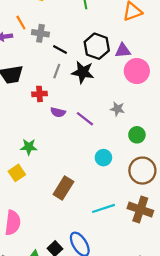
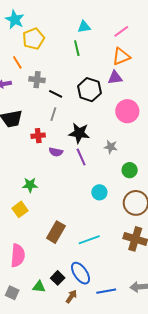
orange line: (21, 23) -> (17, 62), moved
purple triangle: (123, 50) -> (115, 78), moved
black star: (83, 72) -> (79, 133), moved
purple line: (85, 119) -> (81, 157), turned 30
brown rectangle: (63, 188) -> (56, 232), moved
cyan line: (104, 208) -> (89, 240), moved

